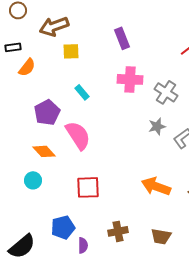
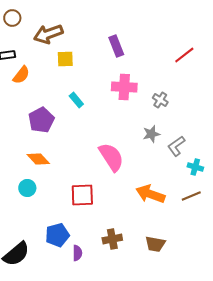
gray cross: (166, 92) -> (160, 100), size x0.7
pink semicircle: (78, 135) -> (111, 157), moved

